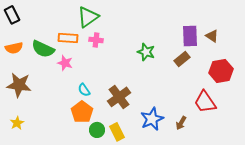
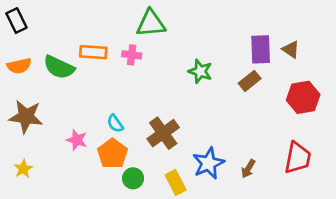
green triangle: (88, 17) -> (151, 23), moved, turned 30
pink star: (65, 63) -> (77, 140), moved
red trapezoid: (205, 102) -> (298, 158), moved, turned -135
yellow rectangle: (117, 132) -> (176, 182), moved

